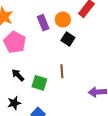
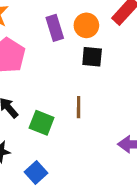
black square: (68, 39) -> (92, 57), turned -32

